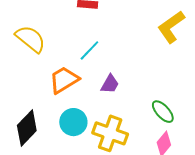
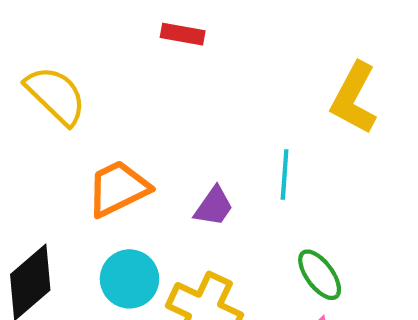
yellow L-shape: (171, 27) -> (354, 98), turned -32
cyan line: (89, 50) -> (285, 174), moved, turned -45

